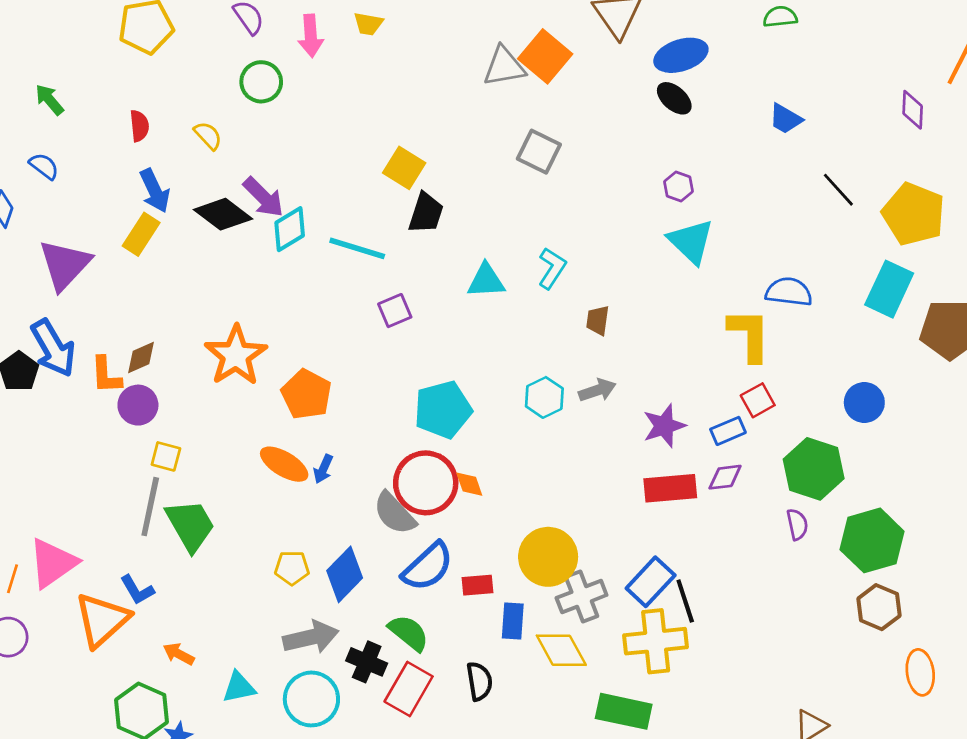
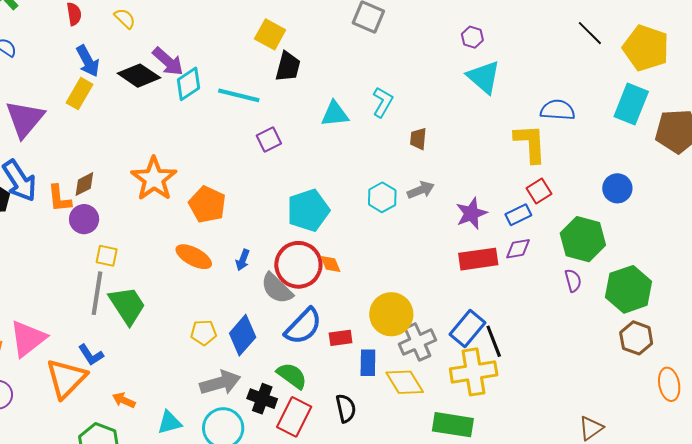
blue arrow: (323, 469) -> (243, 260), moved

